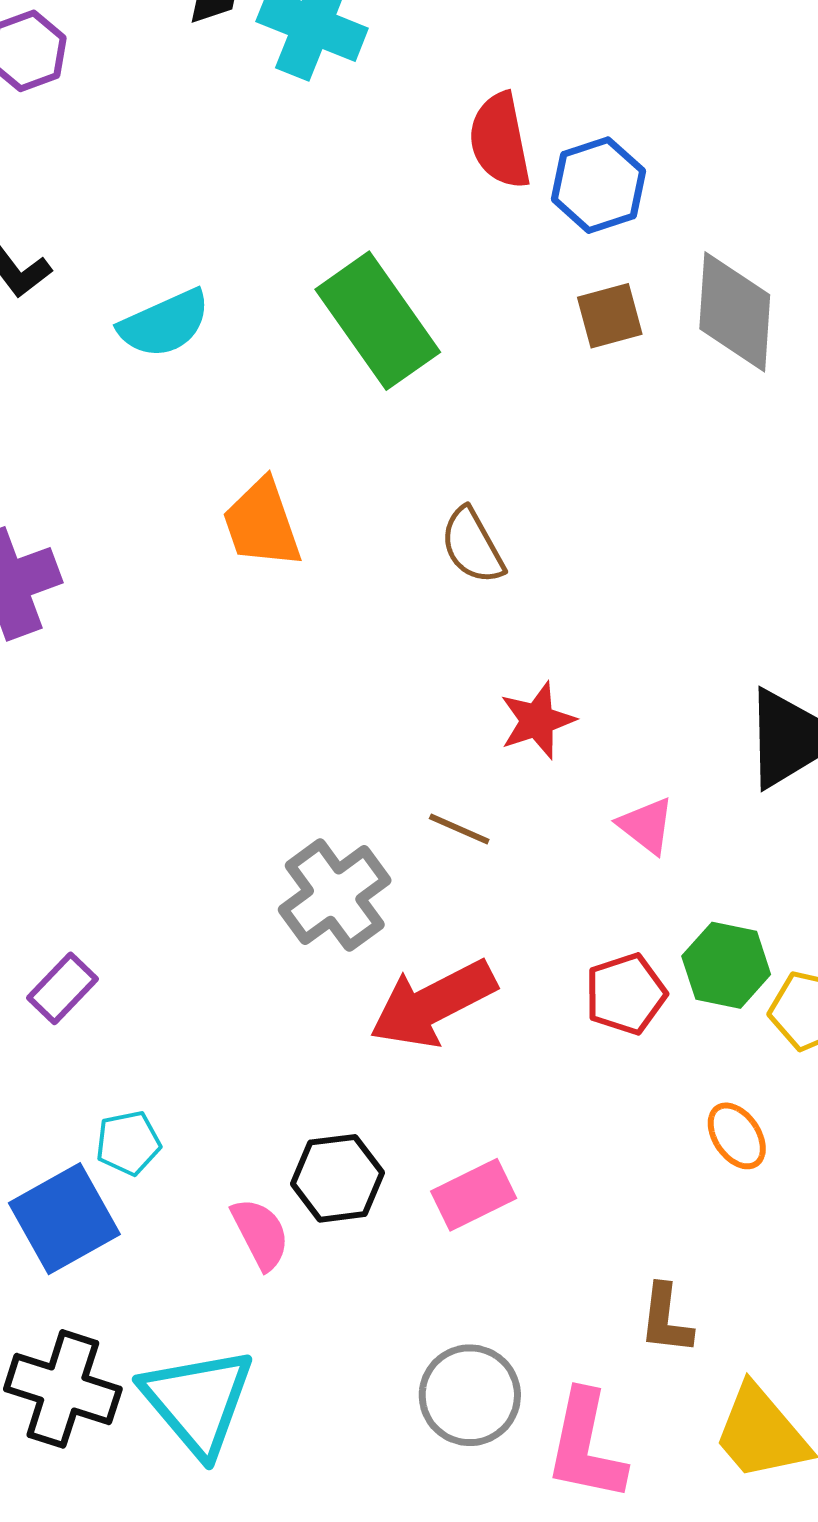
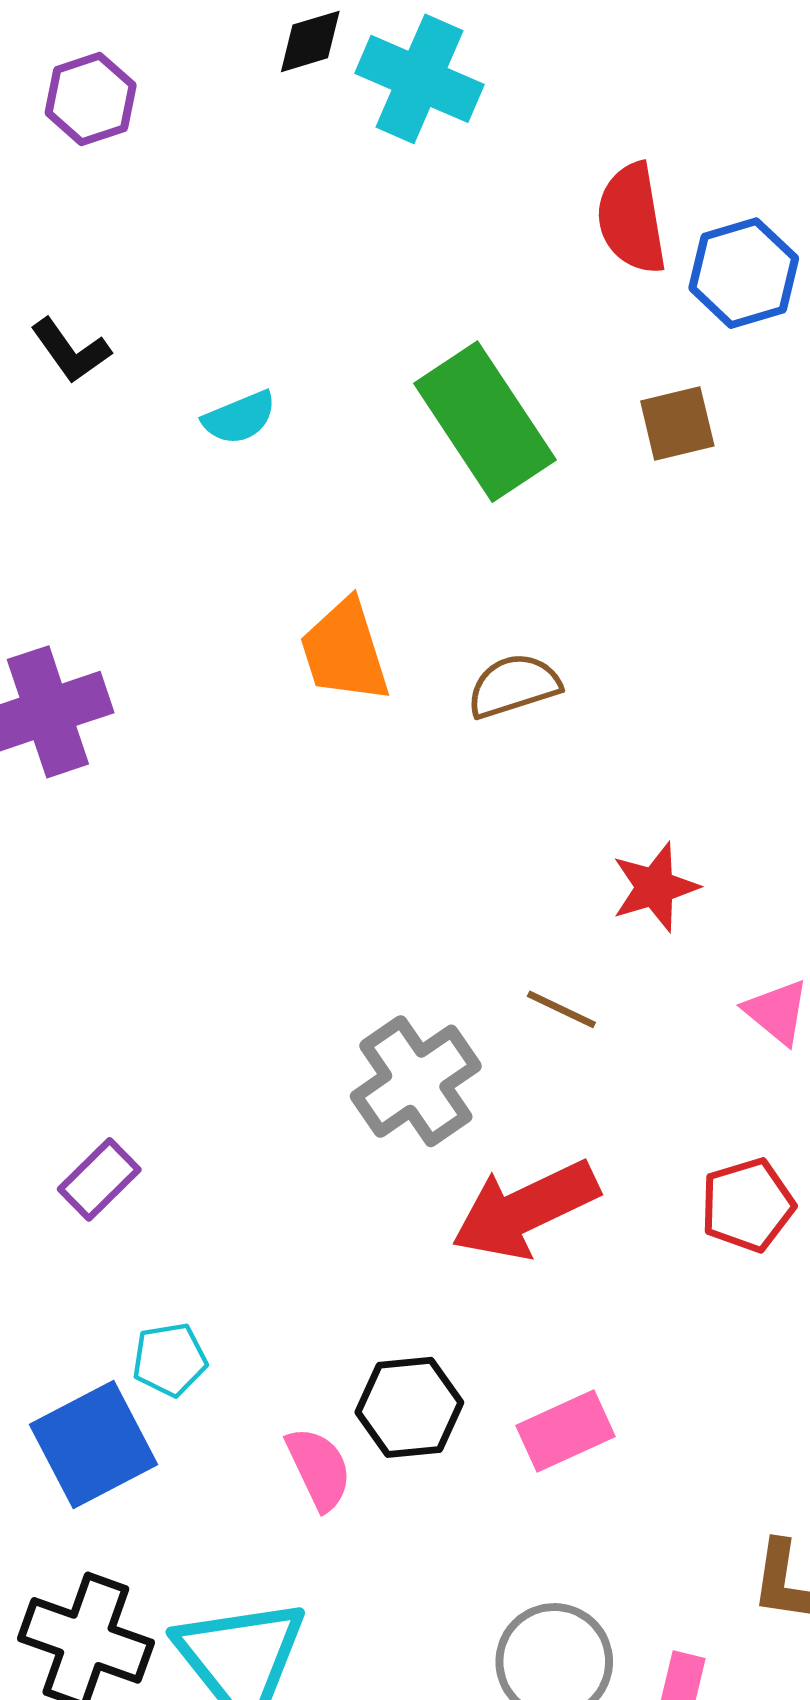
brown square: (610, 316) -> (677, 423), moved
cyan semicircle: (165, 324) -> (239, 418), size x0.7
brown semicircle: (472, 546) -> (514, 686), moved, turned 100

